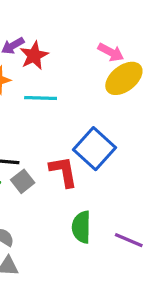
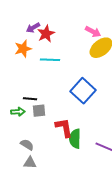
red L-shape: (63, 172) -> (64, 128), moved
gray square: (23, 181) -> (39, 111), turned 32

